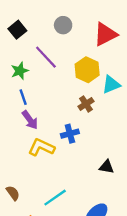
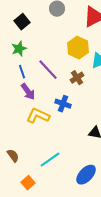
black square: (17, 30) -> (22, 22), moved
purple line: (46, 57) -> (48, 70), moved
blue cross: (70, 134) -> (63, 104), turned 35

